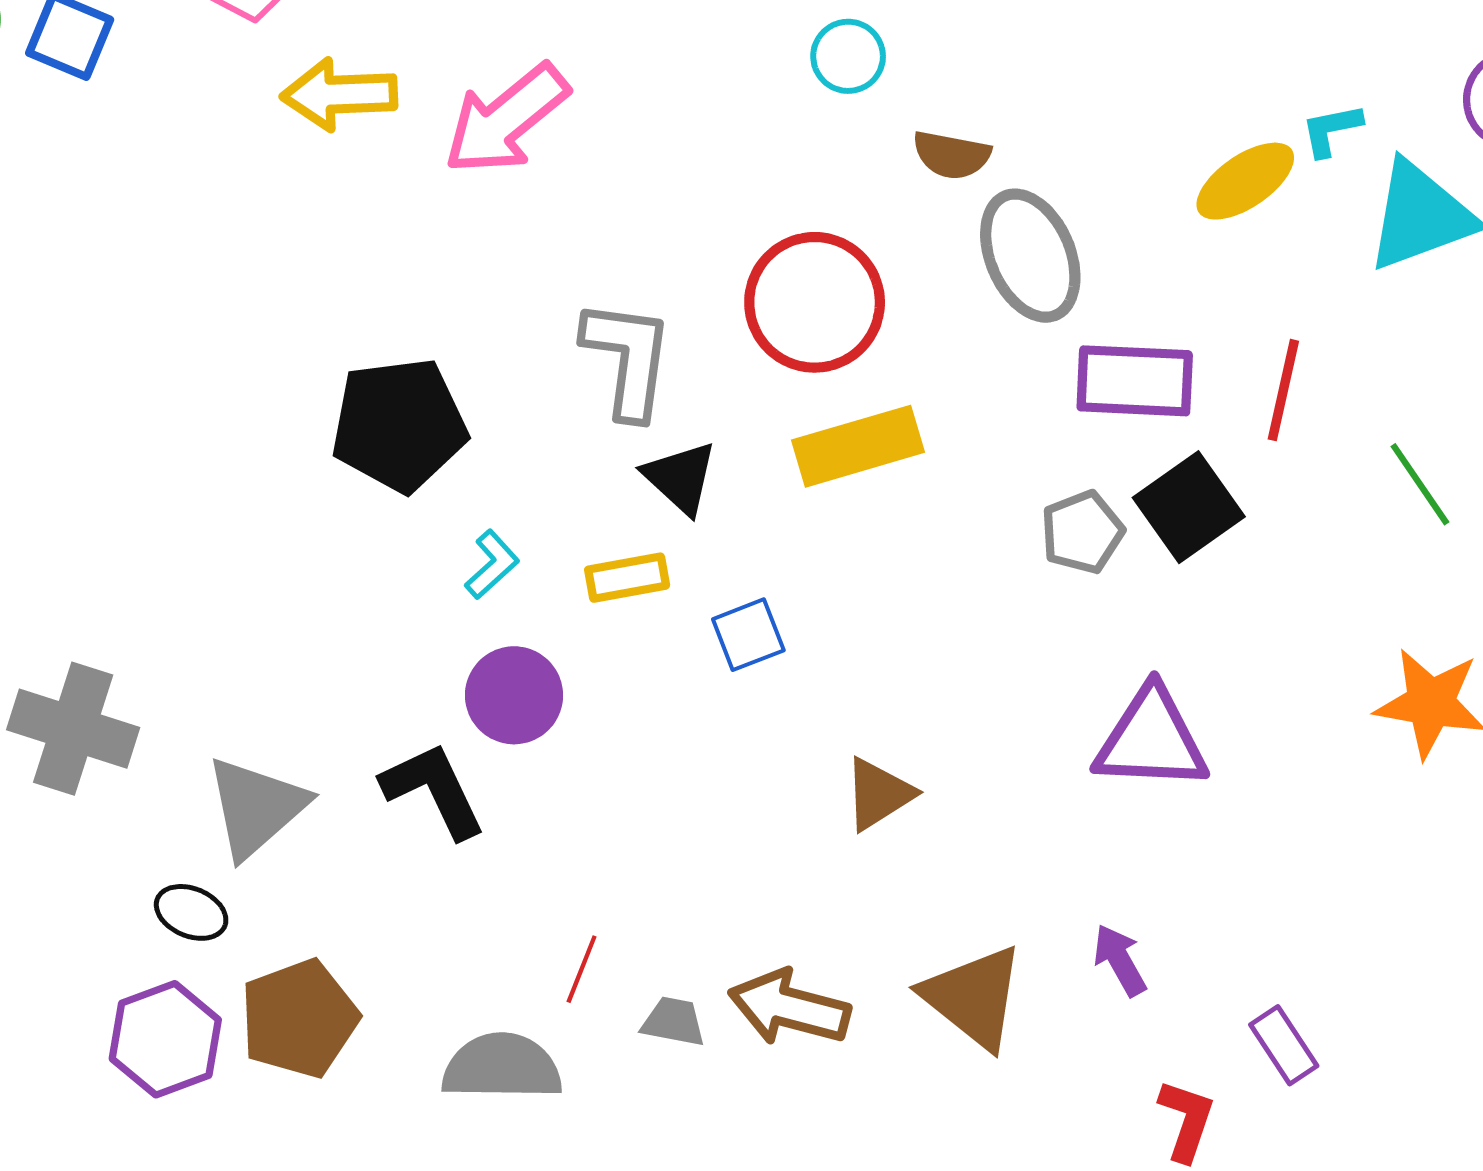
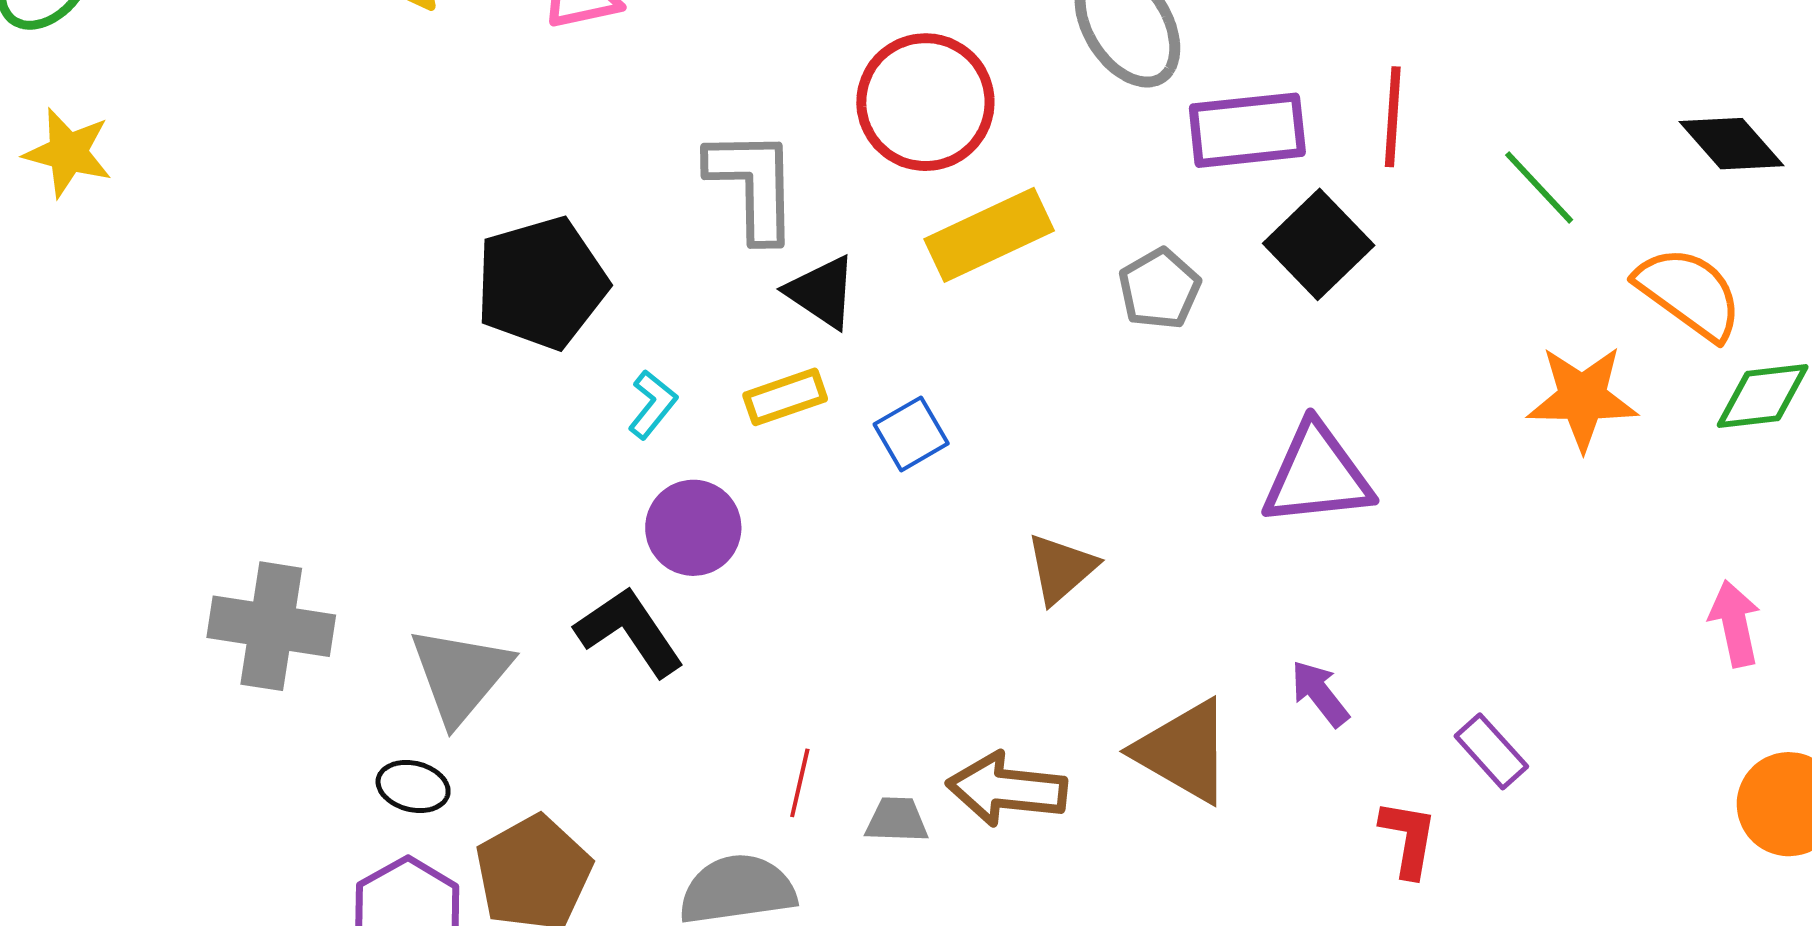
gray pentagon: (1082, 532) -> (1159, 289), moved

